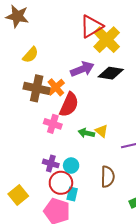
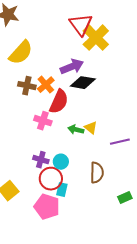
red triangle: (91, 26) -> (81, 25), turned -35
yellow semicircle: (30, 55) -> (21, 53), size x1.5
black diamond: (111, 73) -> (83, 83), moved
brown cross: (37, 88) -> (27, 86), size x0.7

